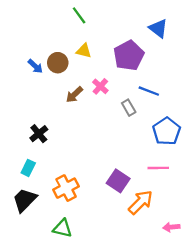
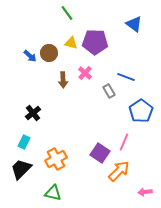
purple pentagon: (129, 56) -> (95, 42), moved, turned 30
brown arrow: (74, 95) -> (63, 80), turned -49
pink line: (158, 168) -> (124, 142), moved, turned -66

